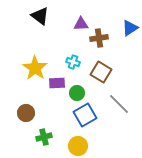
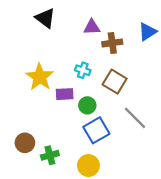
brown circle: (26, 113) -> (25, 143), moved

